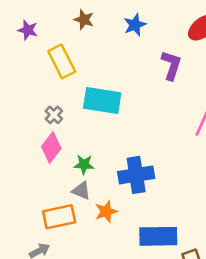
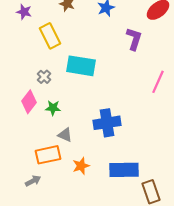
pink diamond: (51, 148) -> (29, 102), moved
green star: (84, 164) -> (53, 108), moved
orange star: (106, 211) -> (81, 166), moved

